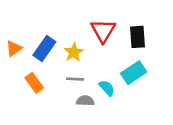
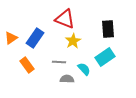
red triangle: (103, 31) -> (65, 19), moved, turned -40
yellow star: (74, 52) -> (73, 41), moved

